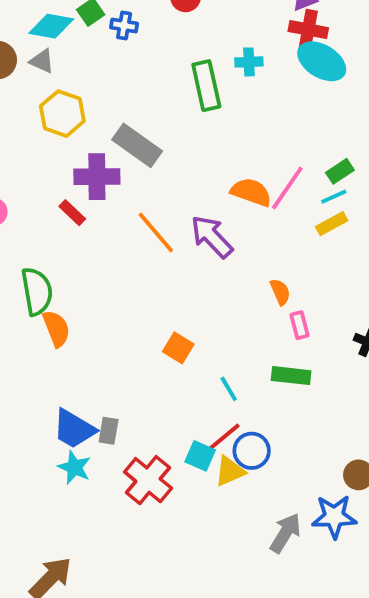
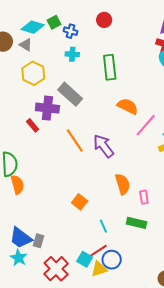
cyan cross: (249, 62) -> (72, 54), moved
orange semicircle: (251, 192) -> (128, 106), moved
orange semicircle: (280, 292) -> (123, 184), moved, size x1.5

